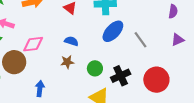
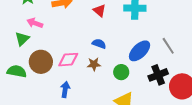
blue ellipse: (113, 31) -> (140, 51), moved
pink diamond: (33, 44) -> (68, 60), moved
black cross: (121, 76) -> (158, 75), moved

